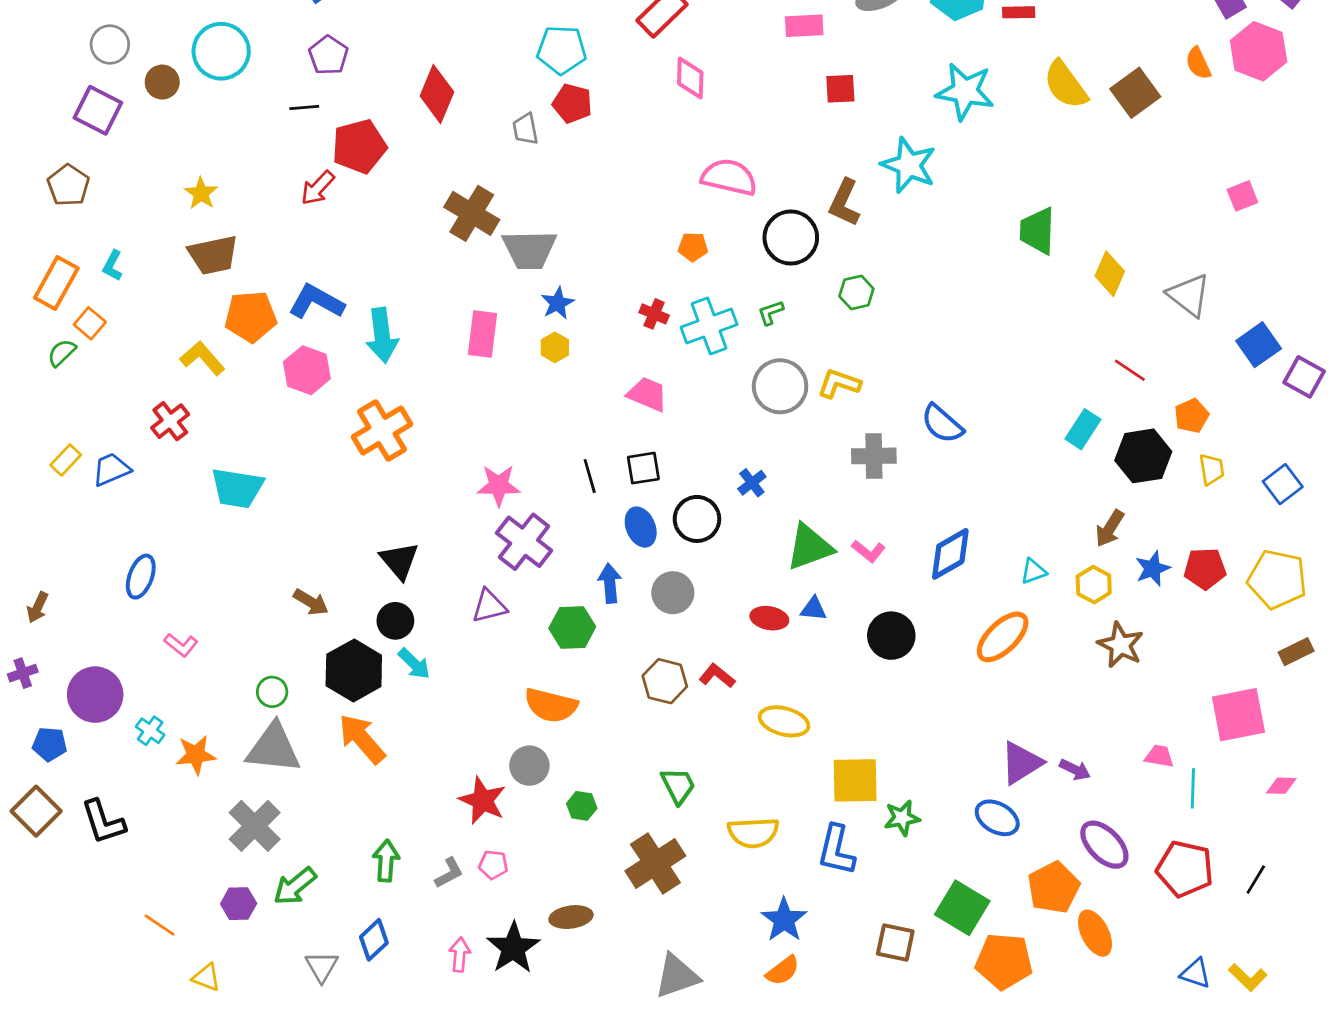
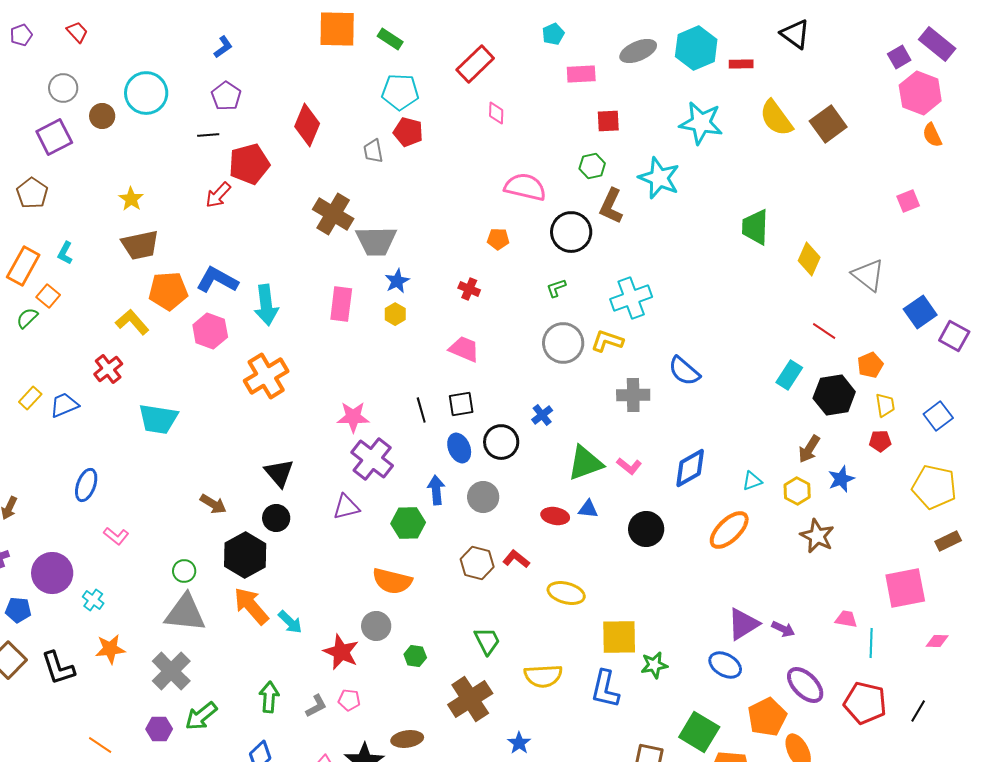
orange semicircle: (1198, 63) -> (932, 135), moved
pink diamond: (690, 78) -> (496, 113), size x0.7
purple square: (98, 110) -> (54, 137), turned 36
green hexagon: (856, 292) -> (592, 166), moved
cyan cross: (709, 326) -> (631, 298), moved
red pentagon: (1205, 569) -> (880, 441), moved, size x0.7
cyan arrow: (414, 664) -> (290, 622), moved
orange star: (196, 755) -> (110, 649), moved
blue star: (784, 920) -> (519, 743), moved, size x0.7

